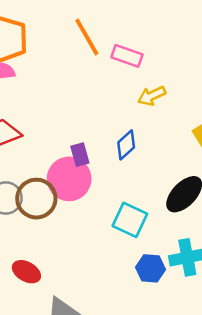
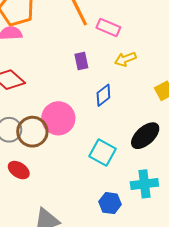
purple rectangle: (80, 155) -> (81, 61), moved
blue hexagon: (151, 268) -> (110, 203), moved
red ellipse: (26, 272) -> (19, 170), moved

